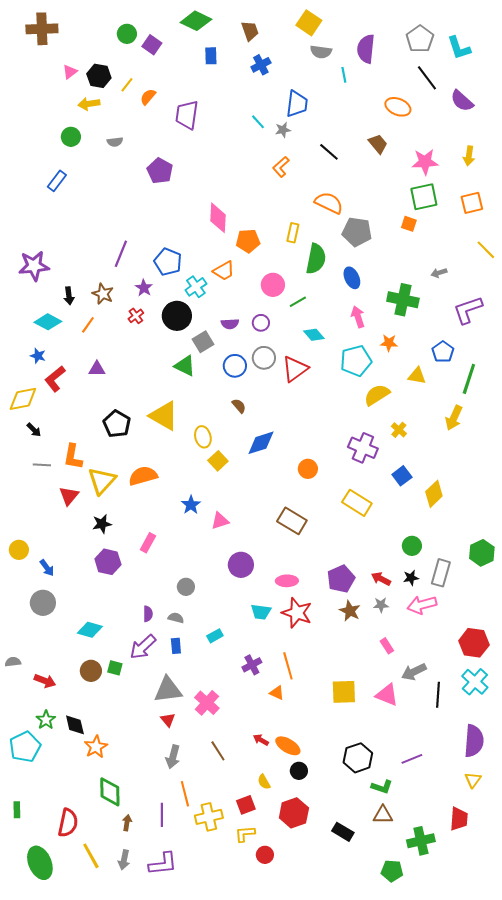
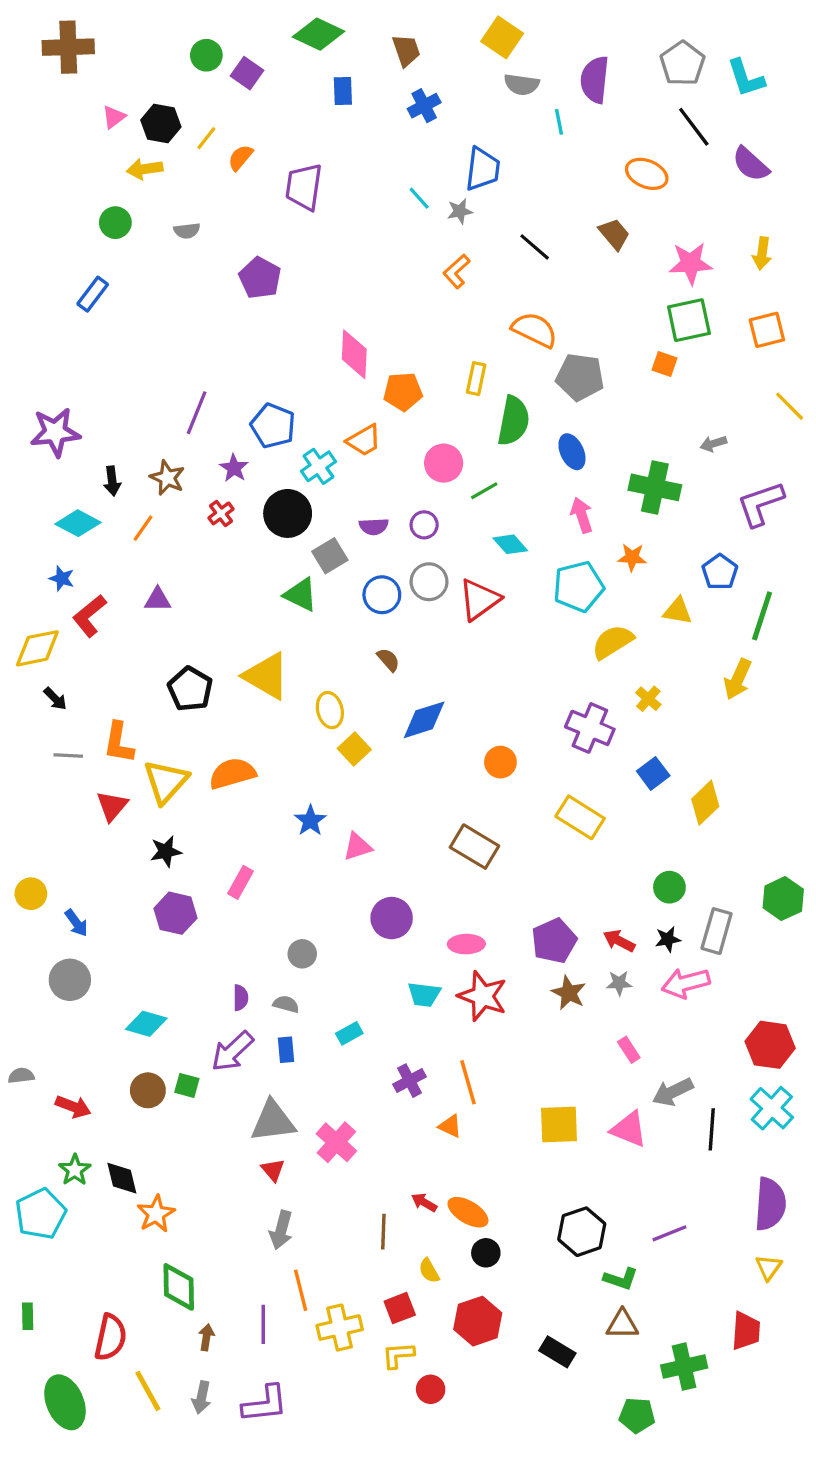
brown line: (218, 751) -> (383, 1232), moved, turned 35

